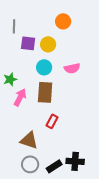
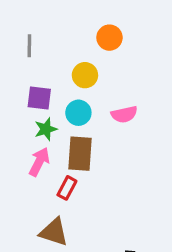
purple square: (28, 43) -> (39, 98), moved
green star: (10, 79) -> (46, 129), moved
red rectangle: (52, 121) -> (67, 188), moved

